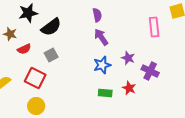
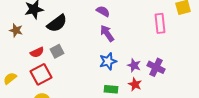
purple semicircle: (97, 15) -> (103, 11), turned -48
red semicircle: (24, 49) -> (37, 52), moved
purple star: (128, 58) -> (134, 65), moved
red square: (35, 78) -> (41, 74), turned 35

